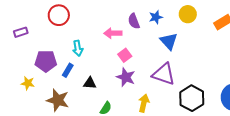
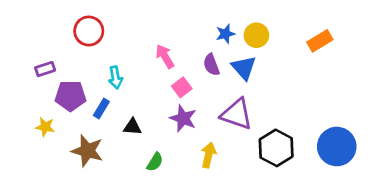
yellow circle: (188, 14) -> (256, 35), moved
purple semicircle: (134, 21) -> (211, 65), moved
purple rectangle: (21, 32) -> (45, 69), moved
pink arrow: (113, 33) -> (165, 56), turned 60

